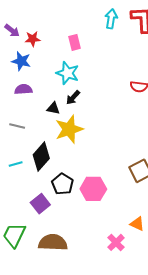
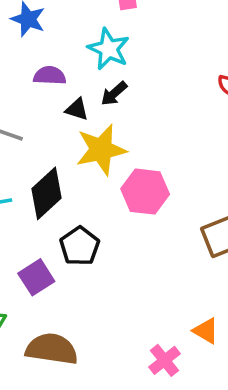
purple semicircle: (23, 89) -> (50, 76), moved
pink hexagon: (93, 189) -> (145, 192), moved

